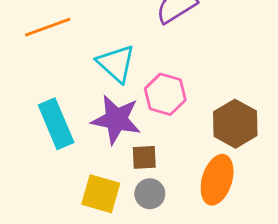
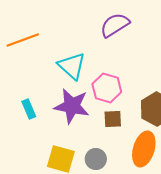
cyan rectangle: (56, 124) -> (29, 109), size x0.6
brown square: (144, 157) -> (113, 119), moved

